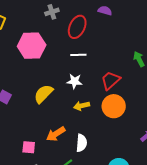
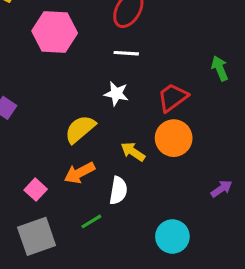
yellow semicircle: (43, 94) -> (80, 129), moved
yellow arrow: (82, 106) -> (133, 152), moved, turned 42
pink square: (29, 147) -> (36, 190), turned 32

